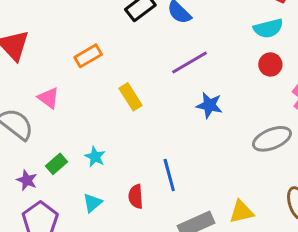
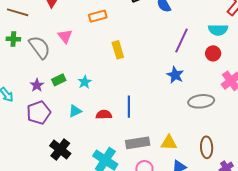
purple line: (189, 62) -> (181, 40), moved, turned -50
blue star: (209, 105) -> (175, 75), moved
red semicircle: (136, 196) -> (104, 115), turned 77

